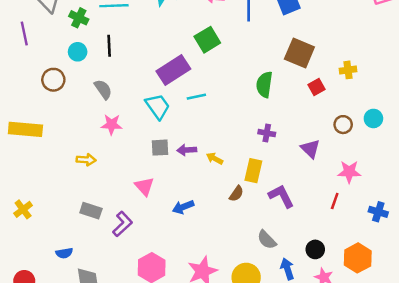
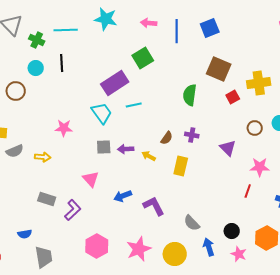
yellow cross: (348, 70) -> (259, 83), size x1.6
gray semicircle: (103, 89) -> (15, 151), moved, turned 102
brown semicircle: (236, 194) -> (167, 138), moved
purple L-shape: (281, 196) -> (154, 206), moved

